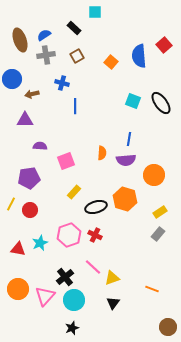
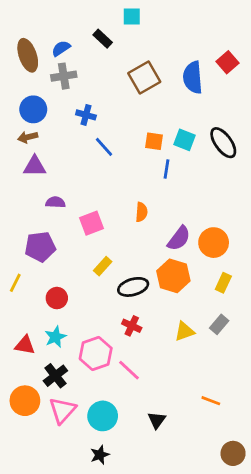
brown square: (77, 56) -> (144, 77), moved, size x1.6
orange square: (111, 62) -> (154, 141), moved, turned -32
blue circle: (12, 79) -> (33, 109), moved
brown arrow: (32, 94) -> (28, 137), moved
blue line: (75, 106) -> (104, 147), turned -42
blue line: (129, 139) -> (166, 169), moved
purple semicircle: (126, 160) -> (179, 238), moved, turned -48
red circle: (30, 210) -> (57, 298), moved
yellow rectangle: (160, 212) -> (223, 283), moved, turned -32
pink hexagon: (69, 235) -> (96, 354), moved
black cross: (65, 277) -> (55, 376), moved
yellow triangle: (112, 278) -> (184, 331), moved

